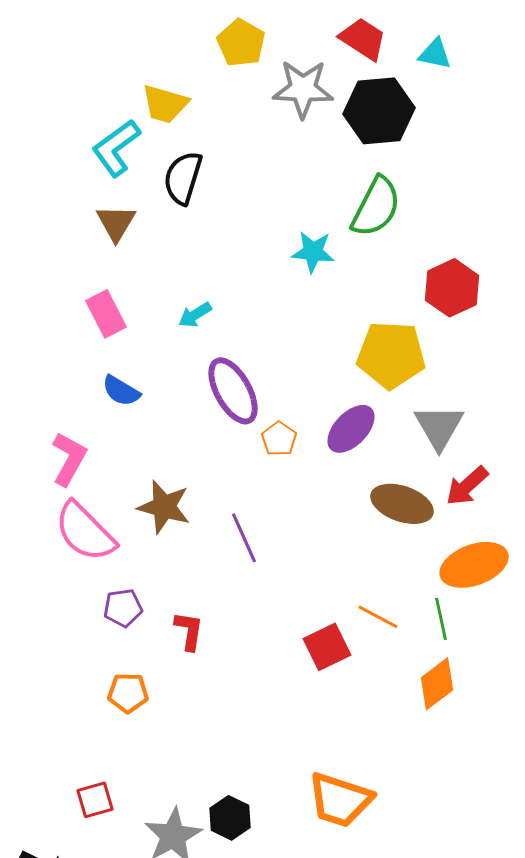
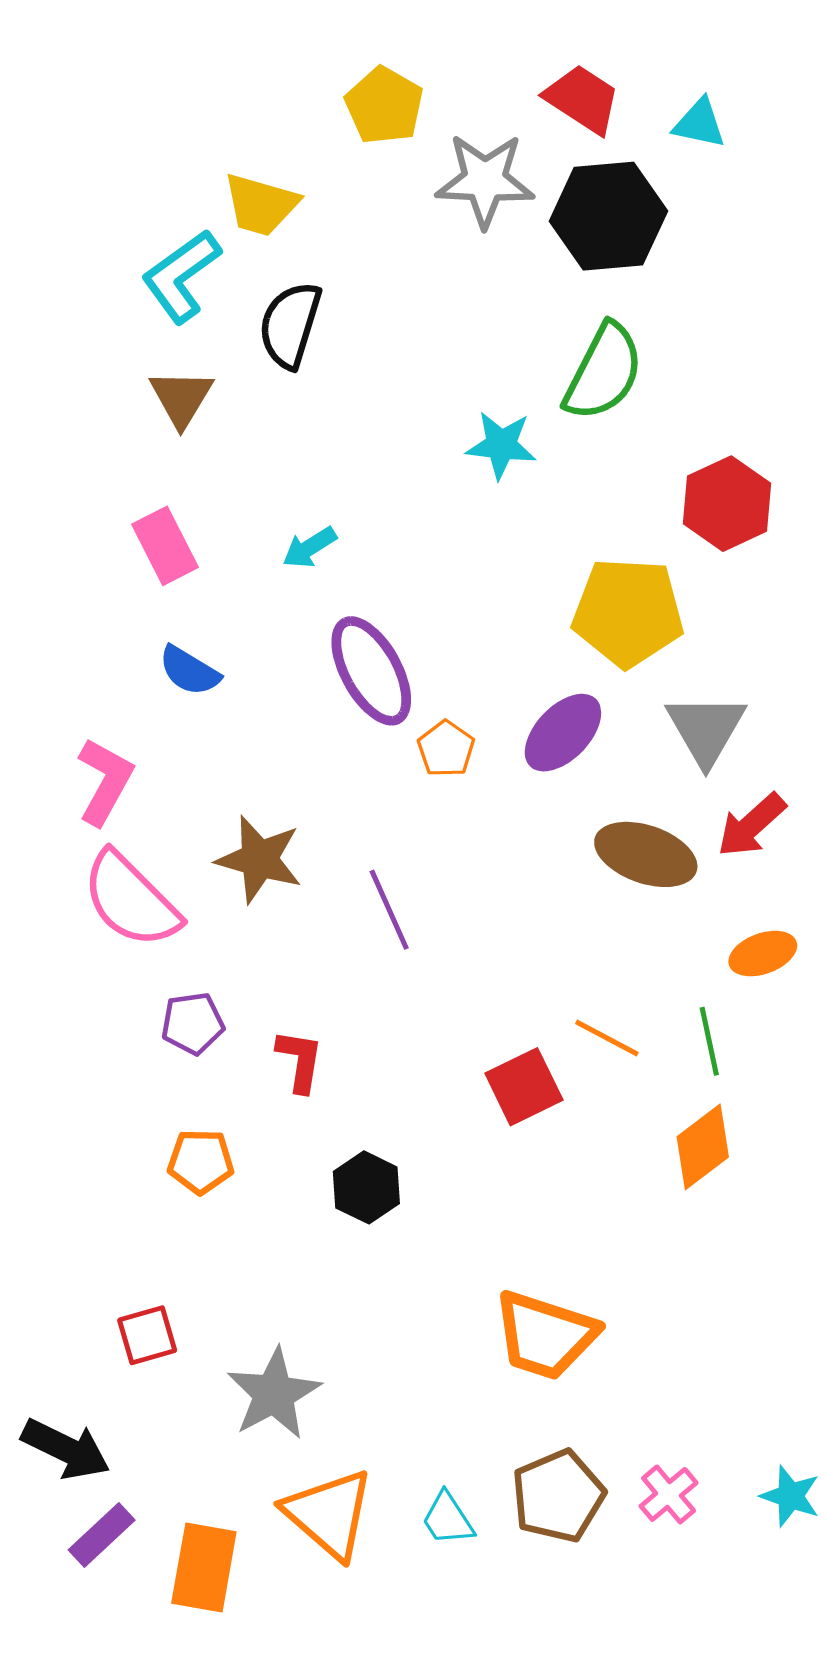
orange ellipse: (474, 565) -> (763, 954), size x0.6
black hexagon: (230, 818) -> (366, 1187), moved

